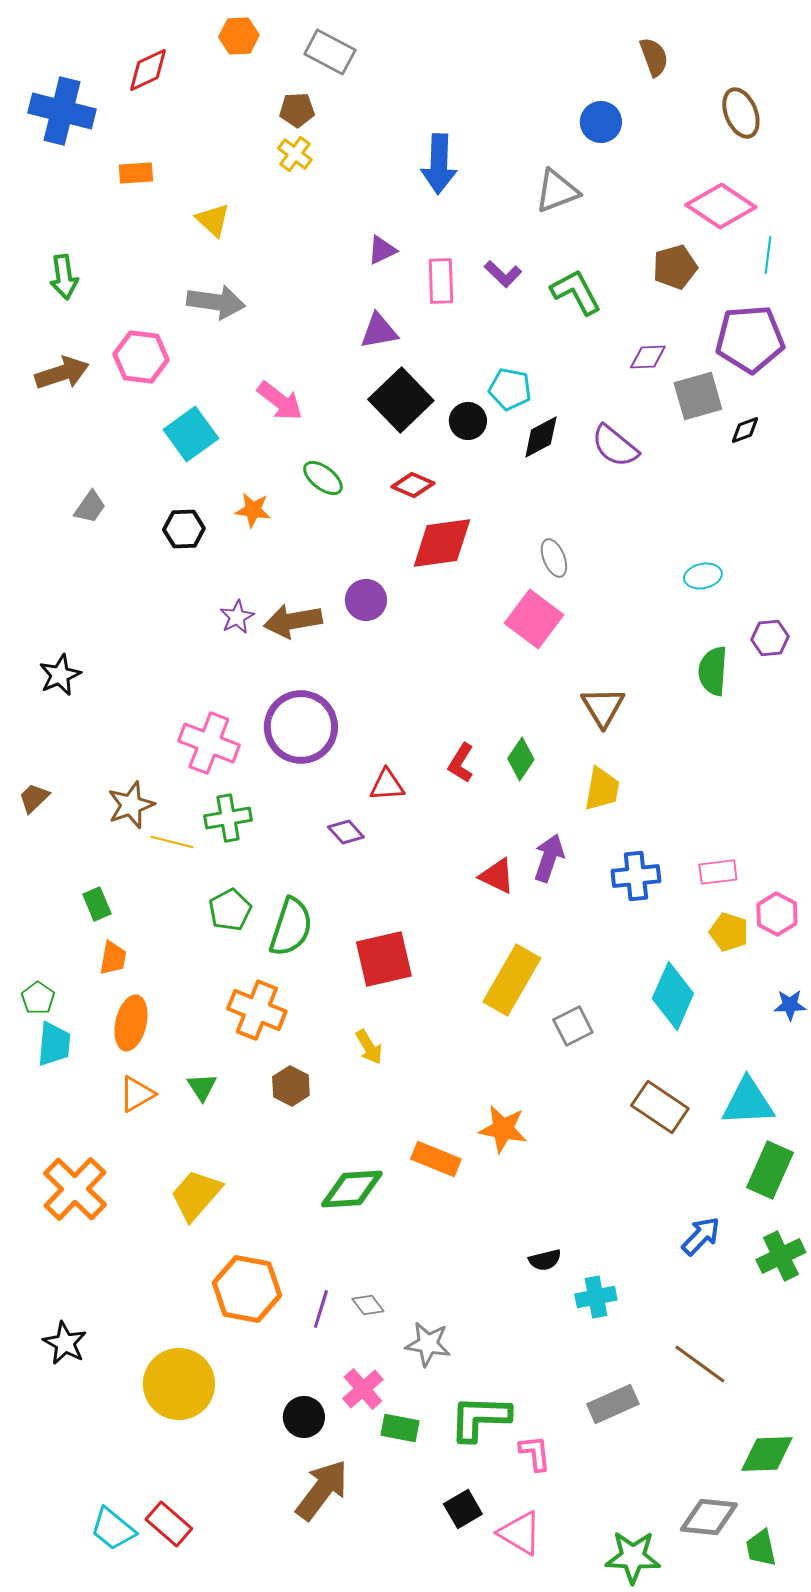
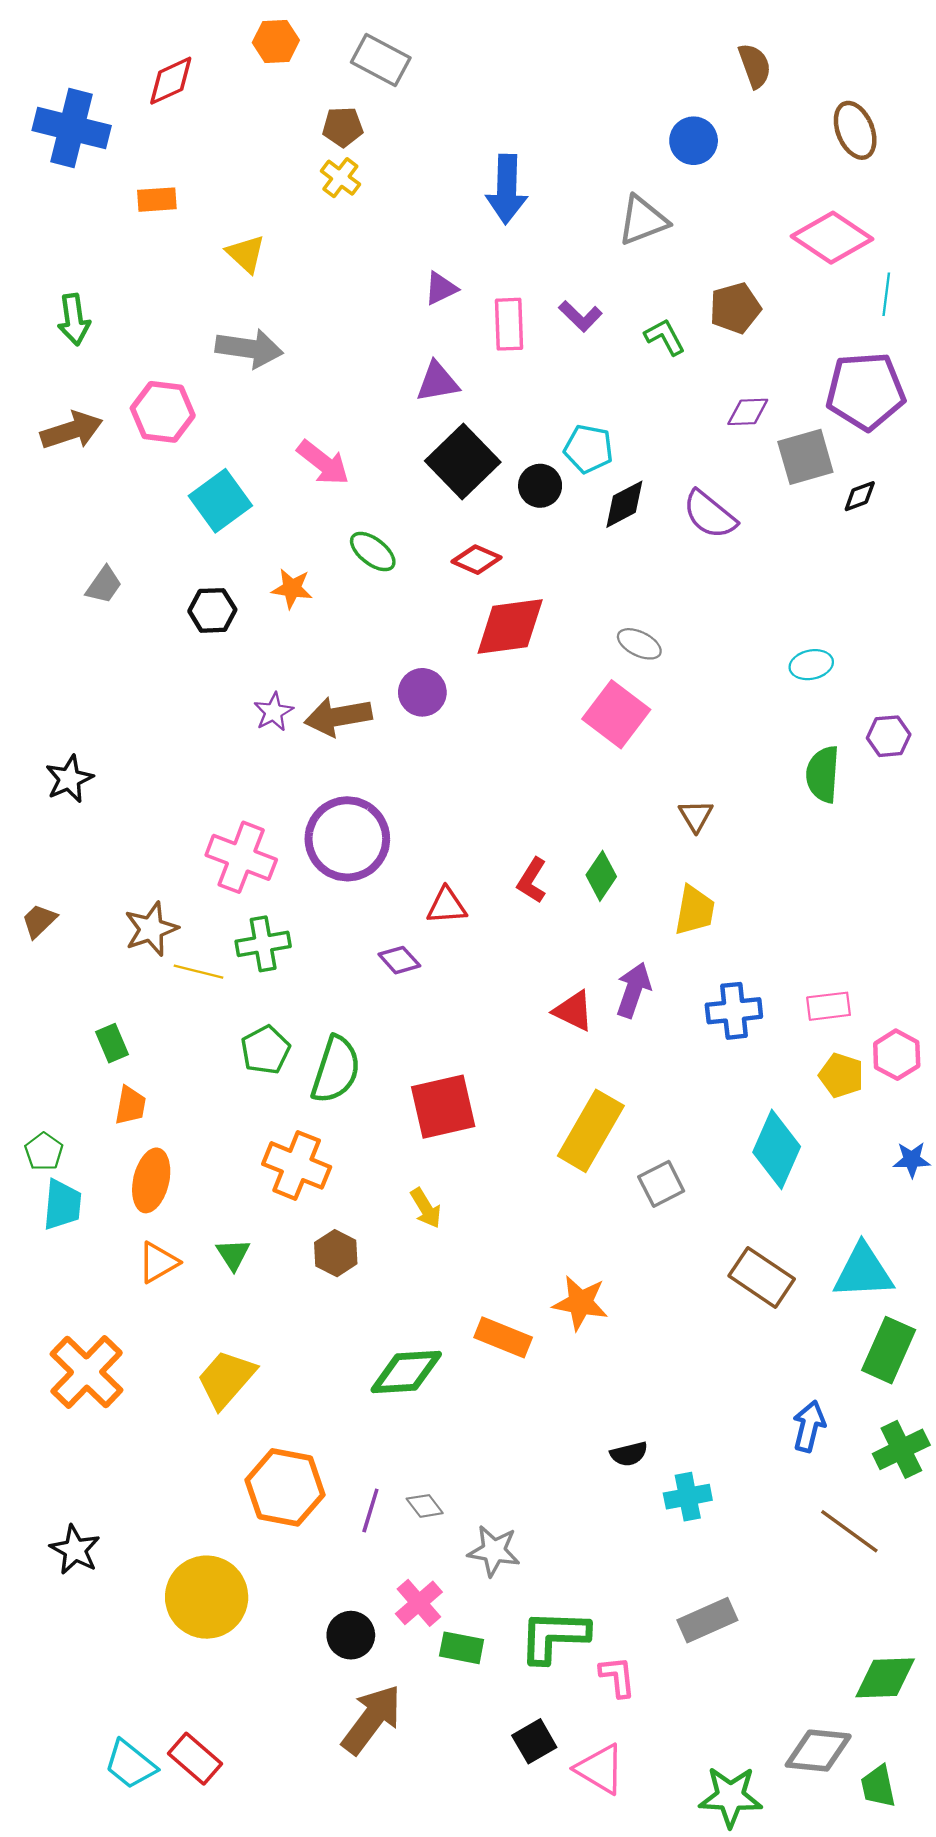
brown pentagon: (675, 267) -> (735, 308), moved
green L-shape: (576, 292) -> (665, 337), size x0.7
gray ellipse: (554, 558) -> (639, 644), turned -42
brown triangle: (603, 707) -> (696, 816), size x0.7
blue arrow: (701, 1236) -> (809, 1426), turned -30
brown line: (700, 1364) -> (849, 1531), moved

